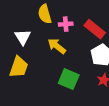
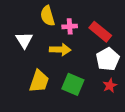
yellow arrow: (57, 46) -> (60, 50), turned 144
yellow trapezoid: (19, 67) -> (39, 81), moved

